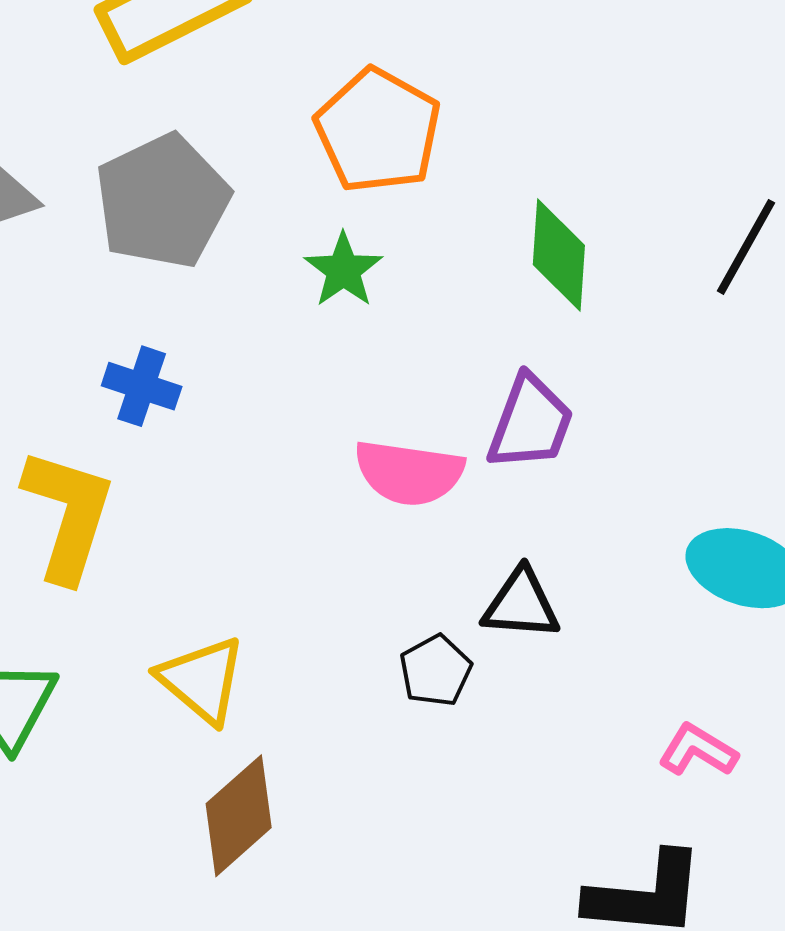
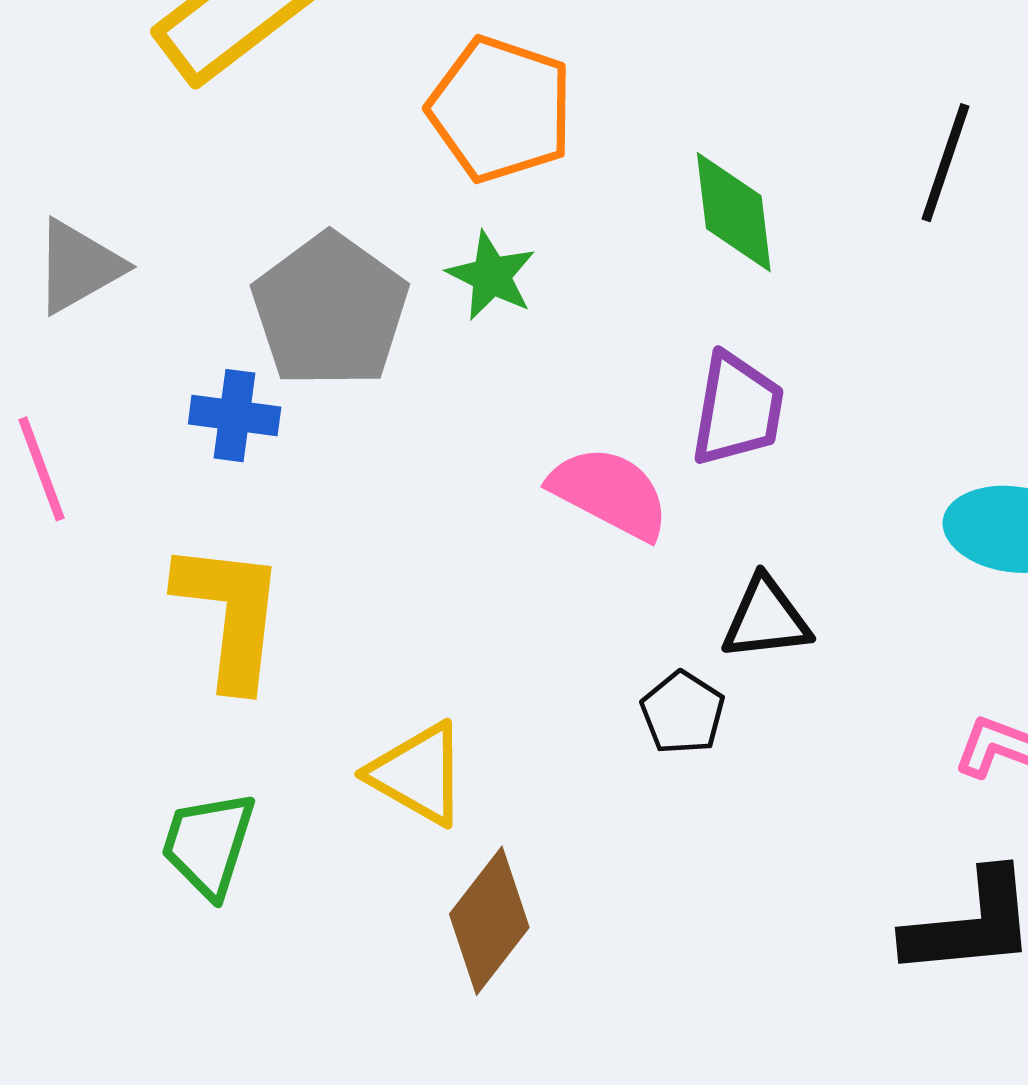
gray pentagon: (163, 201) -> (330, 310), moved
blue cross: (142, 386) -> (235, 416), moved
pink semicircle: (409, 473) -> (610, 493), turned -150

